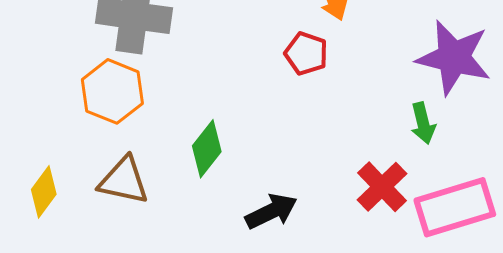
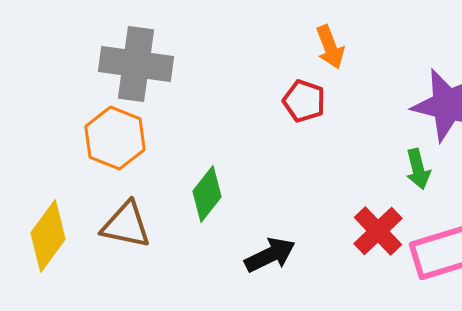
yellow diamond: (44, 192) -> (48, 236), size x1.4

